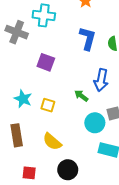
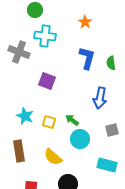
green arrow: (81, 96) -> (72, 120), moved
cyan circle: (95, 123) -> (80, 139), moved

